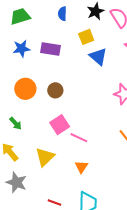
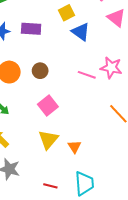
pink line: (79, 138) -> (87, 75), moved
yellow triangle: (45, 157) -> (48, 140), moved

